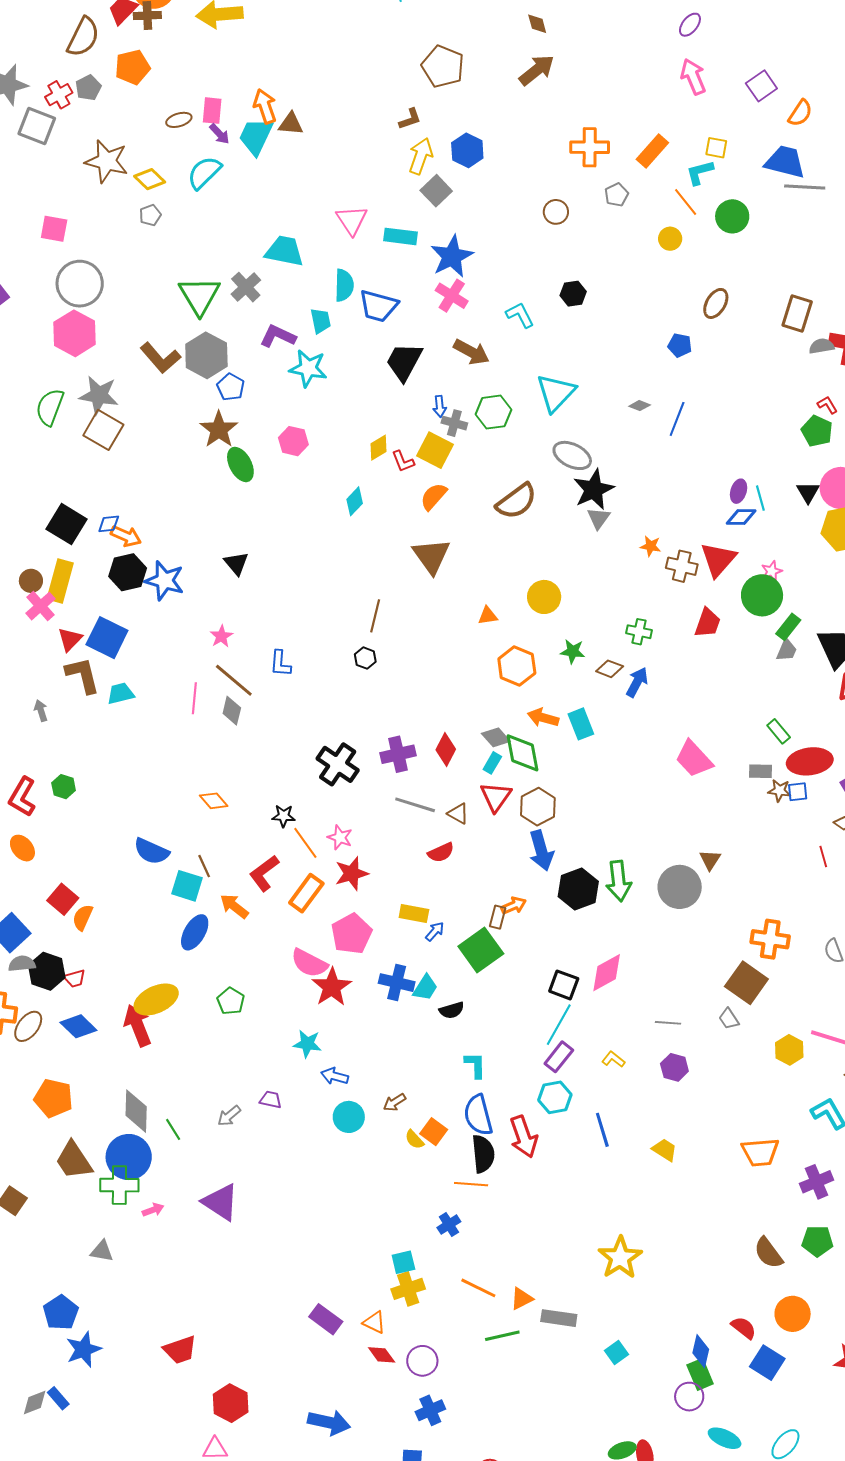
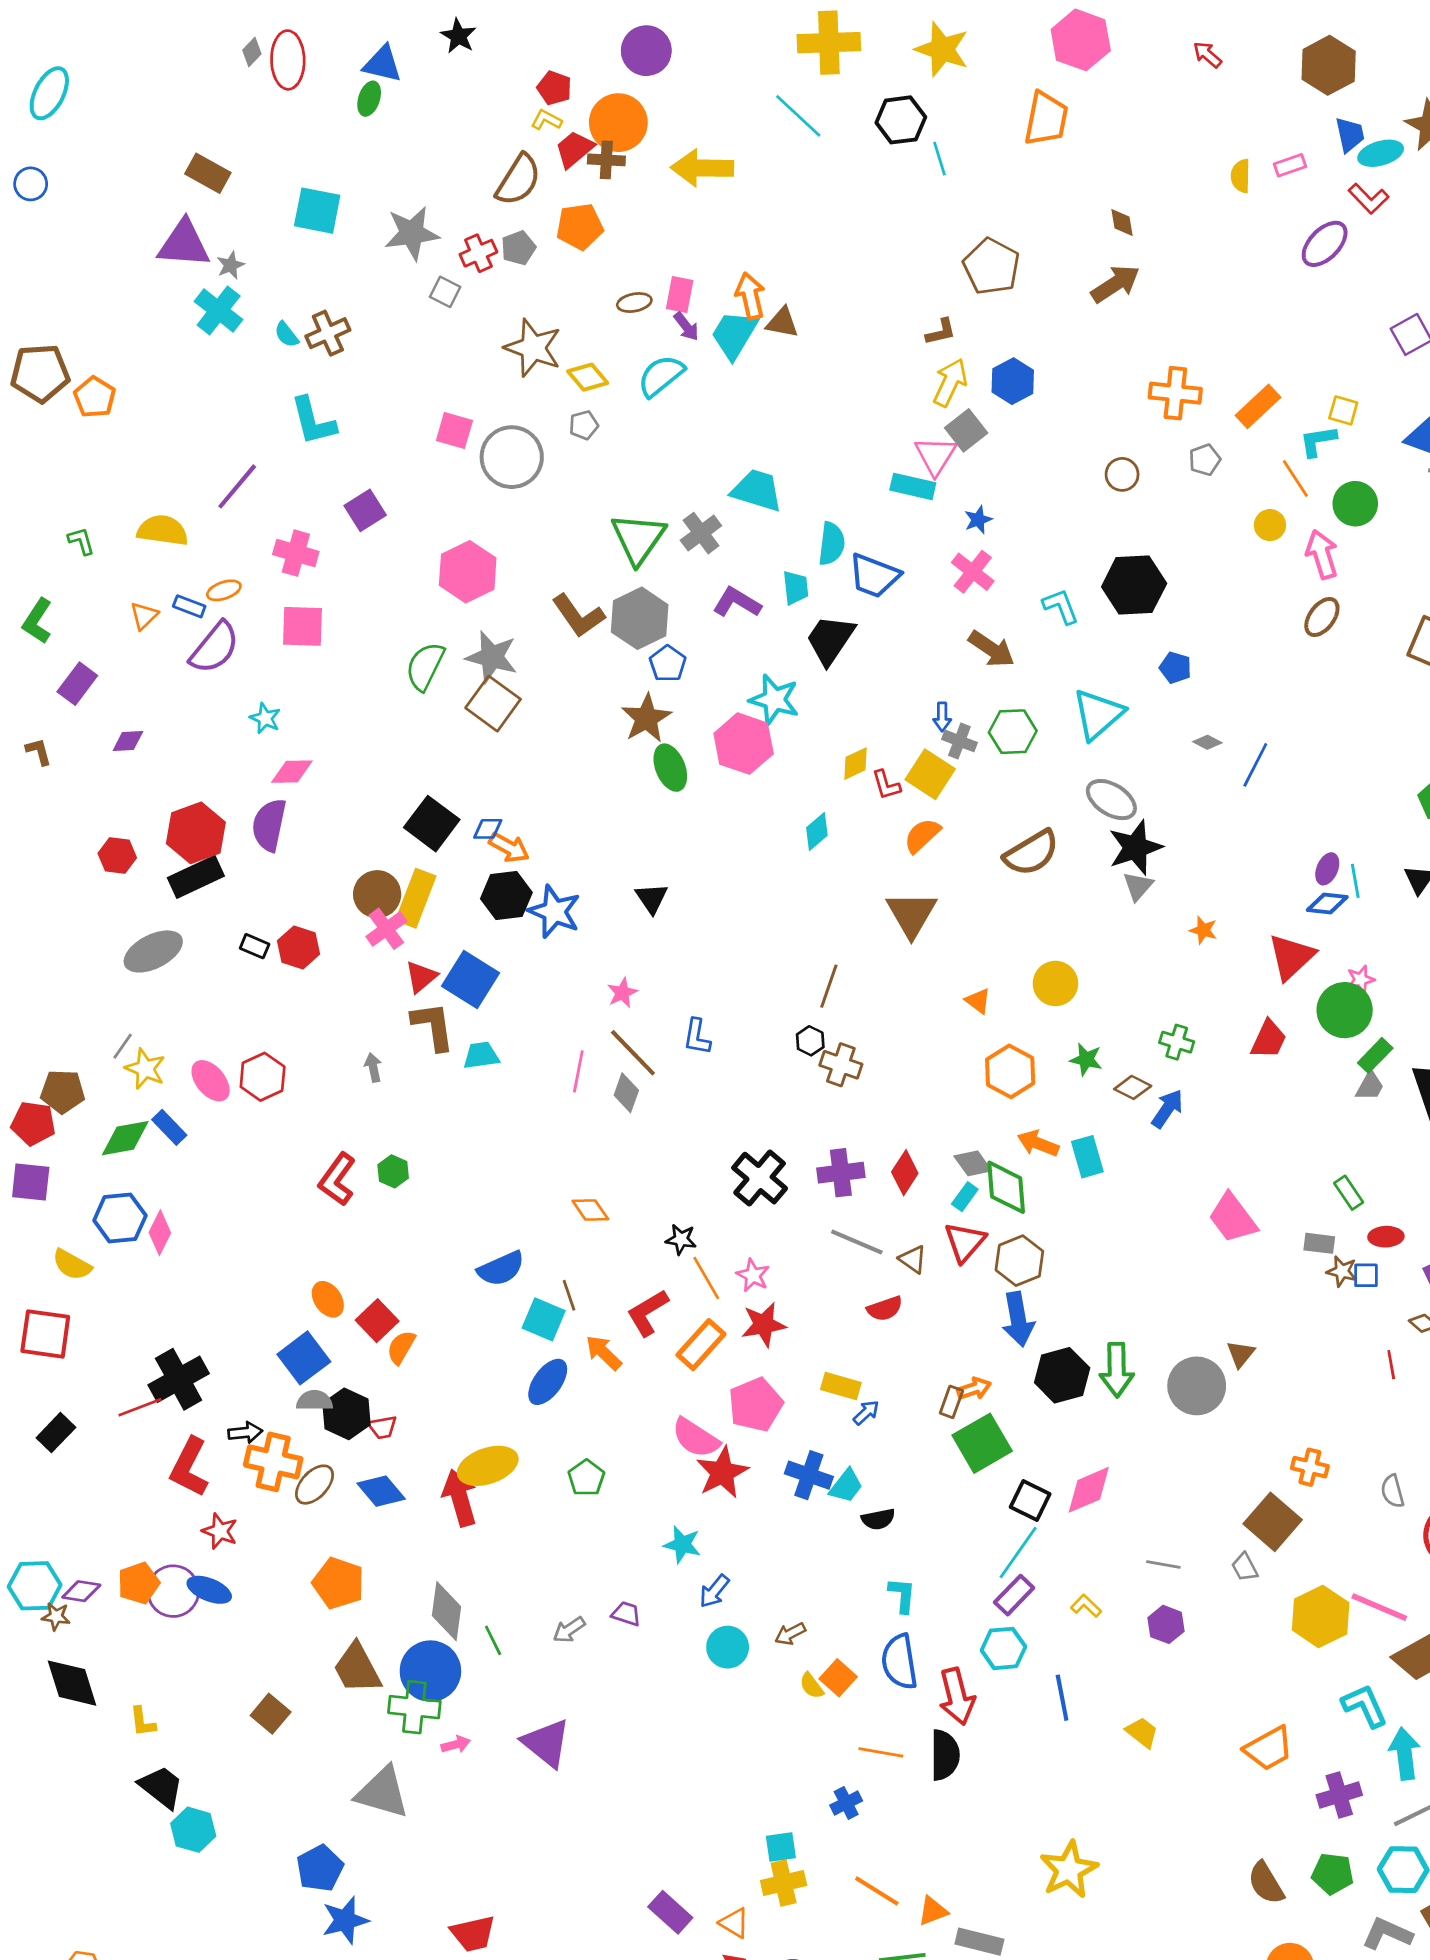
purple ellipse: (690, 25) -> (1325, 244), size x1.5
pink arrow: (693, 77) -> (1322, 554), moved
gray square: (37, 126) -> (445, 292), size x0.6
pink triangle: (352, 220) -> (935, 456), moved
blue star: (452, 256) -> (978, 520), size x0.5
gray circle: (80, 284) -> (512, 457), moved
black hexagon: (573, 294) -> (1134, 585), size x1.8
blue pentagon: (680, 345) -> (1175, 668), moved
black trapezoid: (404, 362) -> (830, 640), moved
cyan star: (308, 368) -> (774, 700), moved
pink hexagon: (293, 441) -> (744, 744), size x1.5
brown cross: (682, 566) -> (841, 1065), moved
brown circle: (31, 581) -> (377, 894), size x1.5
orange triangle: (488, 616) -> (978, 1001), turned 40
red ellipse: (810, 761) -> (1386, 1237), size x0.6
orange ellipse: (22, 848) -> (328, 1299), moved
blue semicircle: (151, 851) -> (501, 1269), turned -54
orange cross: (770, 939) -> (1310, 1467), size x0.7
green square: (481, 950) -> (982, 1443), moved
yellow hexagon: (789, 1050) -> (1321, 1616), size x1.5
blue arrow: (335, 1076) -> (714, 1591), turned -72
orange trapezoid: (760, 1152) -> (1269, 1748), turned -30
black semicircle: (483, 1154) -> (945, 1755), moved
gray triangle: (102, 1251) -> (382, 1792), size x1.8

